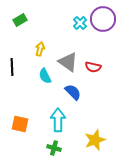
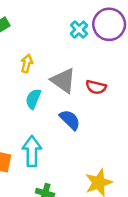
cyan semicircle: (45, 76) -> (33, 99), turned 49
cyan arrow: (58, 120) -> (32, 151), moved

